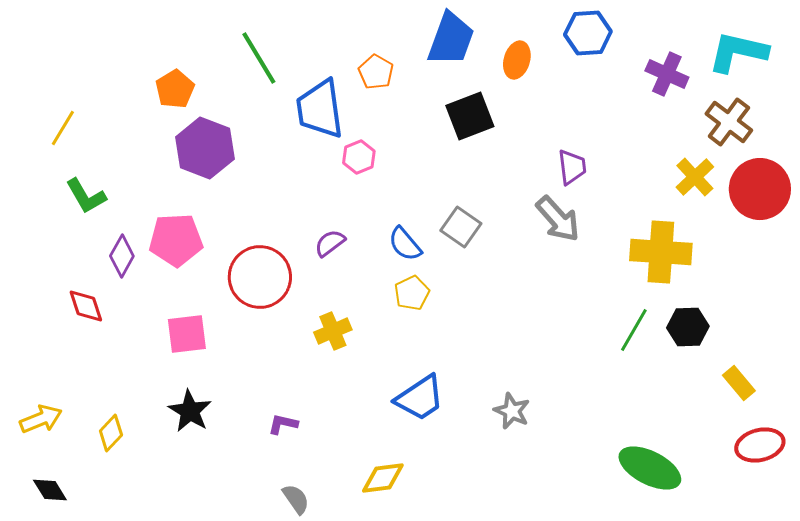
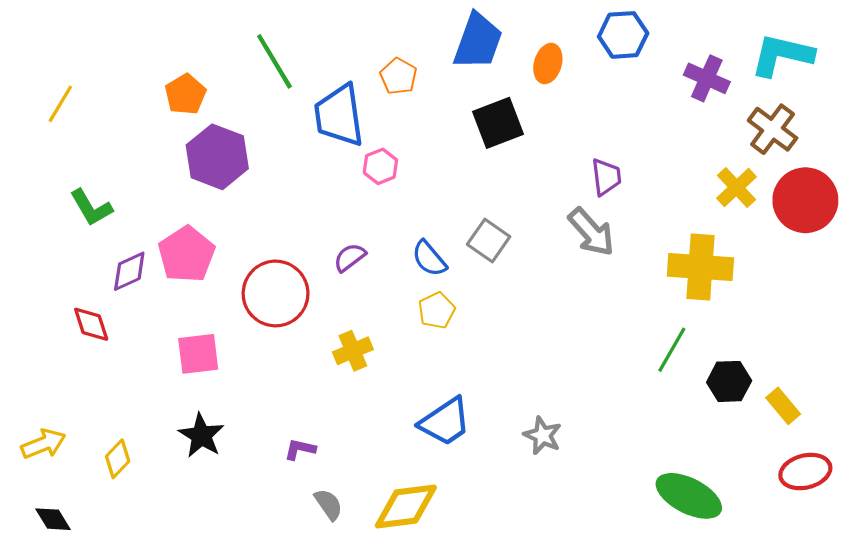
yellow line: (63, 128) -> (60, 104), moved
pink pentagon: (176, 240) -> (187, 254), turned -30
purple diamond: (122, 256) -> (129, 271), turned 36
black hexagon: (688, 327) -> (729, 381), moved
yellow diamond: (383, 478) -> (406, 506), size x1.4
gray semicircle: (296, 499) -> (329, 504), moved

